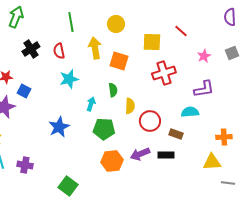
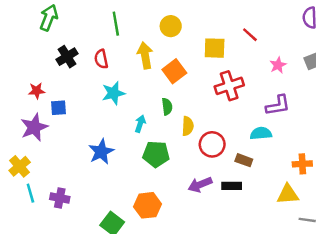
orange square: (119, 61) -> (174, 71), turned 36
blue square: (24, 91) -> (59, 108), turned -32
orange hexagon: (112, 161) -> (148, 205), moved

